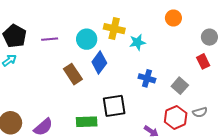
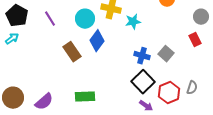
purple line: (50, 39) -> (50, 19), turned 63
gray square: (180, 86) -> (166, 54), moved
black square: (114, 106) -> (143, 82), moved, turned -35
gray semicircle: (200, 112) -> (192, 88), turned -56

